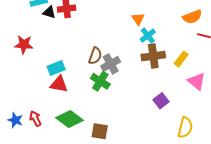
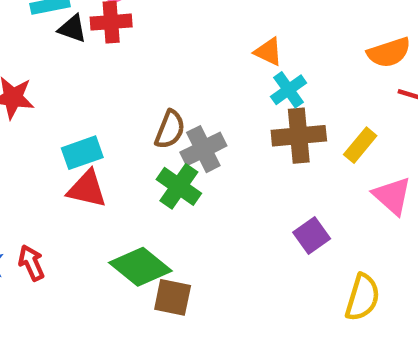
orange triangle: (138, 19) -> (268, 52), turned -32
green diamond: (69, 119) -> (140, 267), moved

